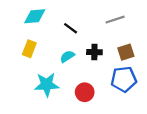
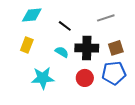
black cross: (94, 52) -> (87, 48), size x1.6
cyan semicircle: (67, 56) -> (62, 52), turned 64
red circle: (85, 92) -> (85, 78), moved

